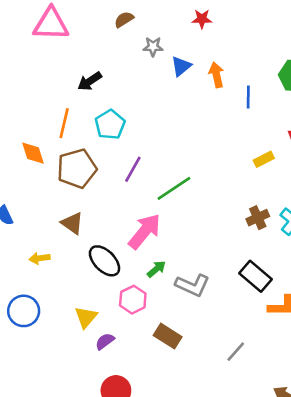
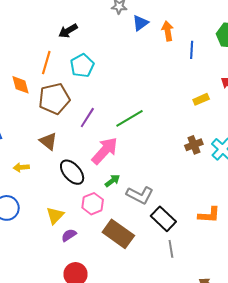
purple line: (133, 169) -> (87, 118), moved
black rectangle: (256, 276) -> (163, 219), moved
brown rectangle: (168, 336) -> (118, 234), size x1.4
gray line: (236, 352) -> (171, 249), turned -54

